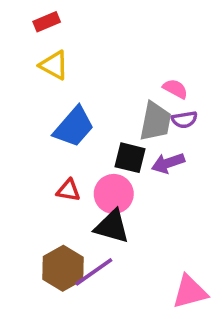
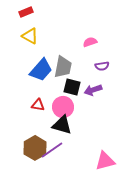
pink semicircle: (175, 89) -> (90, 42), moved, turned -48
gray trapezoid: (155, 121) -> (63, 67), moved

